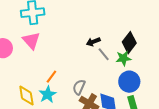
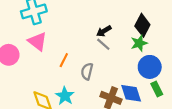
gray line: (104, 54) -> (103, 44), moved
orange line: (51, 77) -> (64, 60), moved
gray semicircle: (79, 87) -> (87, 71), moved

